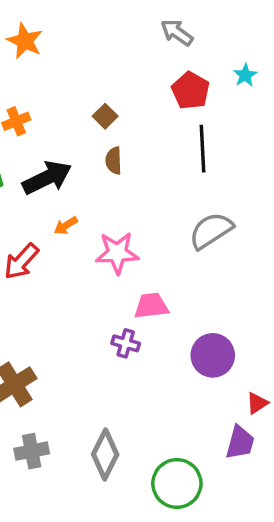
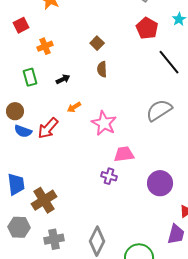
black line: (203, 149) -> (169, 62), moved, turned -36
black arrow: (47, 178) -> (63, 79), size x0.5
pink star: (117, 253) -> (104, 123), turned 30

